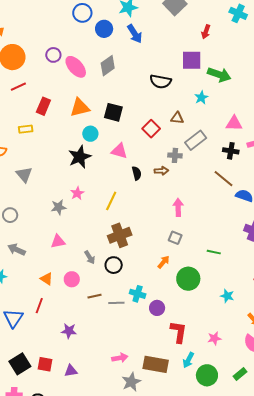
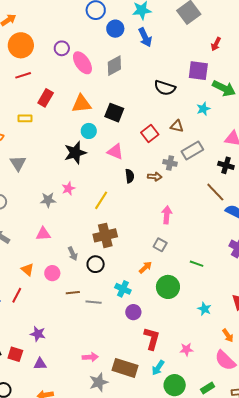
cyan cross: (138, 294) -> (123, 289), moved
purple star: (69, 331) -> (38, 334), moved

